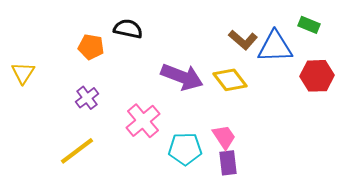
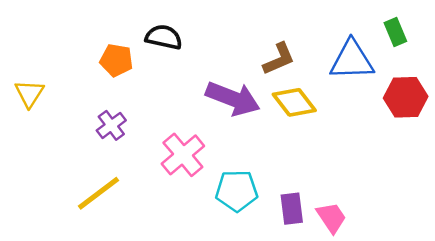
green rectangle: (309, 25) -> (395, 32), turned 45
brown L-shape: (243, 40) -> (279, 59), moved, turned -64
pink trapezoid: (224, 137) -> (331, 218), moved

